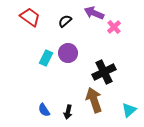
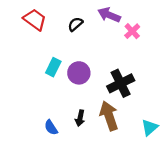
purple circle: (68, 53) -> (79, 73), moved
black arrow: (68, 112) -> (80, 118), moved

